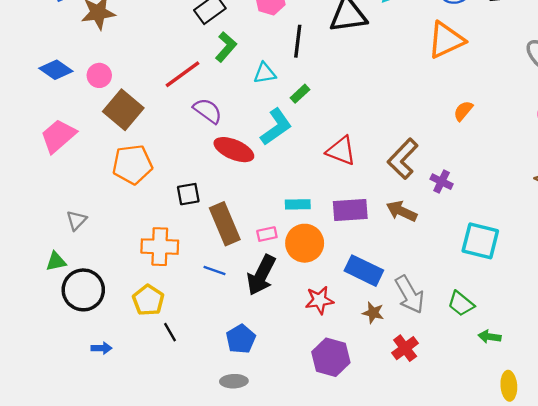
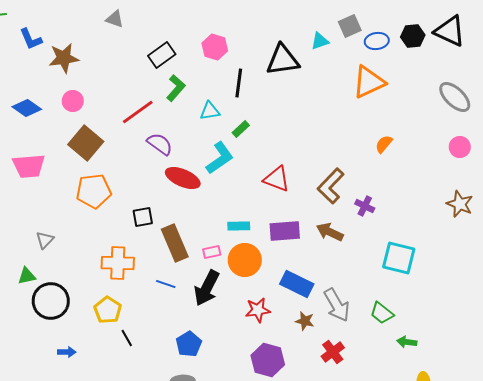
pink circle: (99, 75) -> (73, 101), moved
pink trapezoid: (58, 136) -> (29, 166), turned -144

